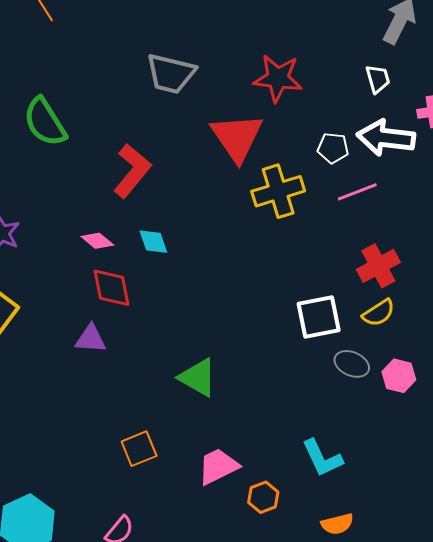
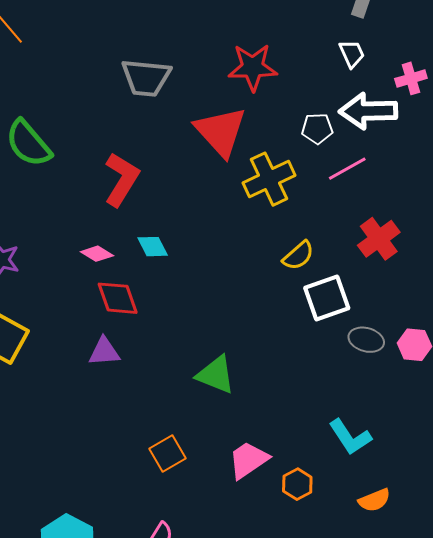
yellow semicircle: (379, 313) -> (298, 256), moved

